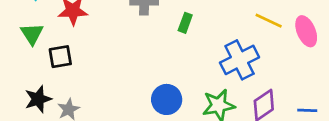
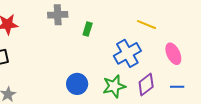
pink ellipse: (306, 31) -> (173, 54), moved

